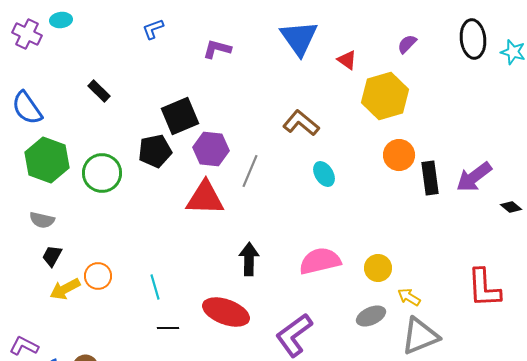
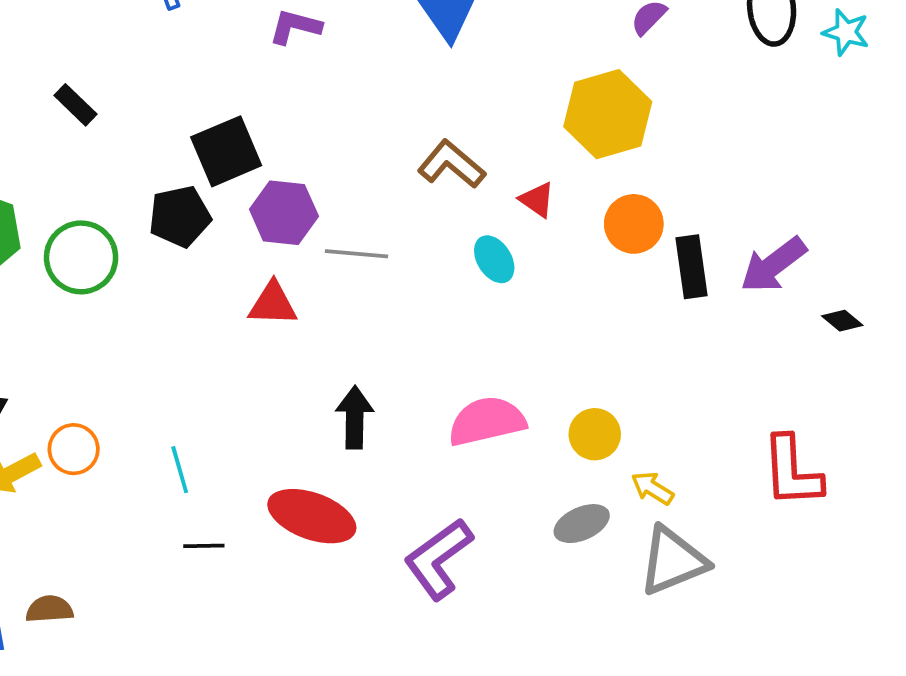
red triangle: (347, 60) -> (537, 200), moved
gray line: (250, 171) -> (357, 254), turned 72
red triangle: (205, 198) -> (273, 304), size x0.7

